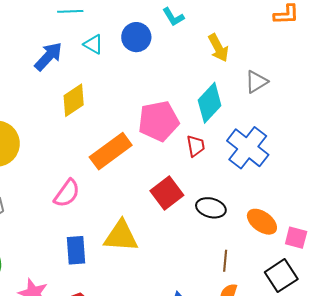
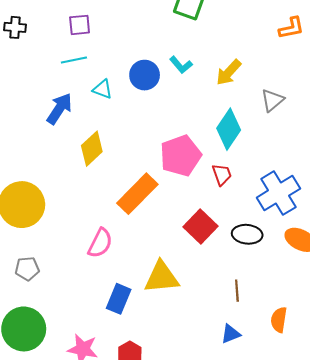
cyan L-shape: (173, 17) -> (181, 65), moved
yellow arrow: (218, 48) -> (229, 72), turned 80
blue cross: (248, 148) -> (278, 193), moved, turned 30
blue rectangle: (76, 250) -> (119, 299), turned 36
brown line: (225, 261) -> (237, 291), moved

